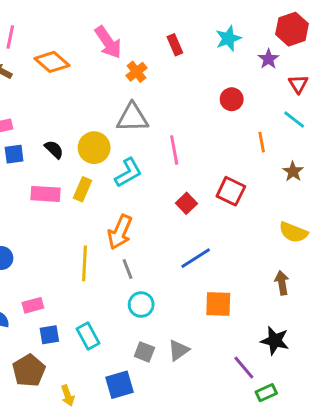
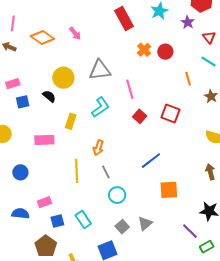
pink arrow: (108, 42) -> (75, 33), moved, size x0.6
red rectangle: (175, 45) -> (124, 19), size x1.6
orange cross: (137, 72) -> (144, 50), moved
yellow circle: (94, 148) -> (63, 78), moved
pink rectangle: (45, 194) -> (44, 140), moved
red square: (186, 203) -> (140, 116), moved
orange arrow: (120, 232) -> (98, 148), size x0.7
gray square: (144, 352) -> (122, 227), turned 32

